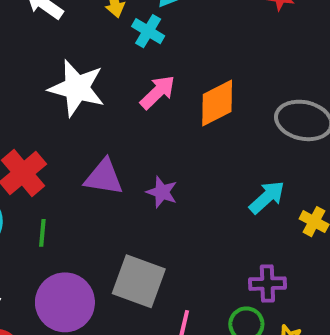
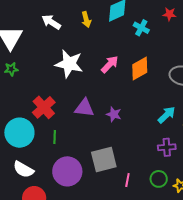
cyan cross: (148, 31) -> (141, 28), moved
gray square: (139, 281) -> (104, 159), turned -32
purple cross: (267, 284) -> (167, 147), moved

